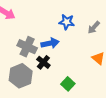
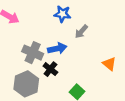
blue star: (67, 22) -> (62, 14), moved
gray arrow: (94, 27) -> (81, 32), moved

